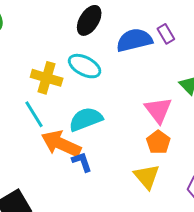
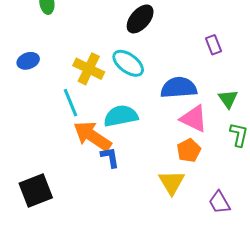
blue semicircle: (134, 40) -> (179, 88), moved
pink triangle: (158, 110) -> (194, 119), turned -36

